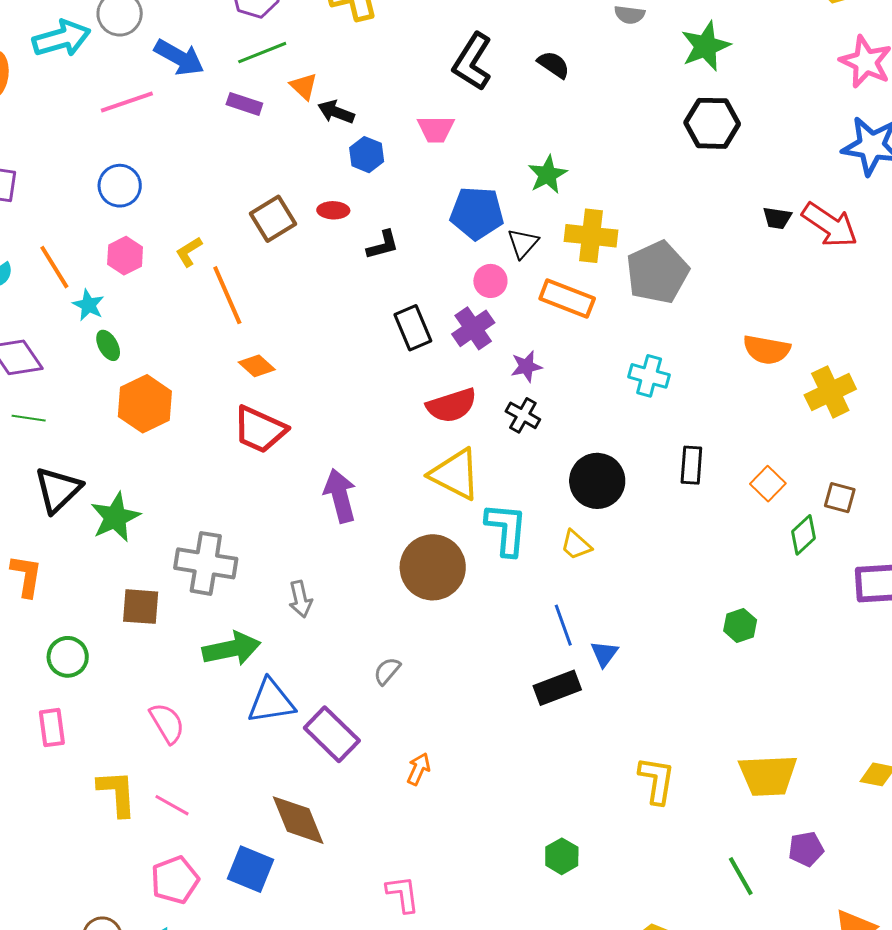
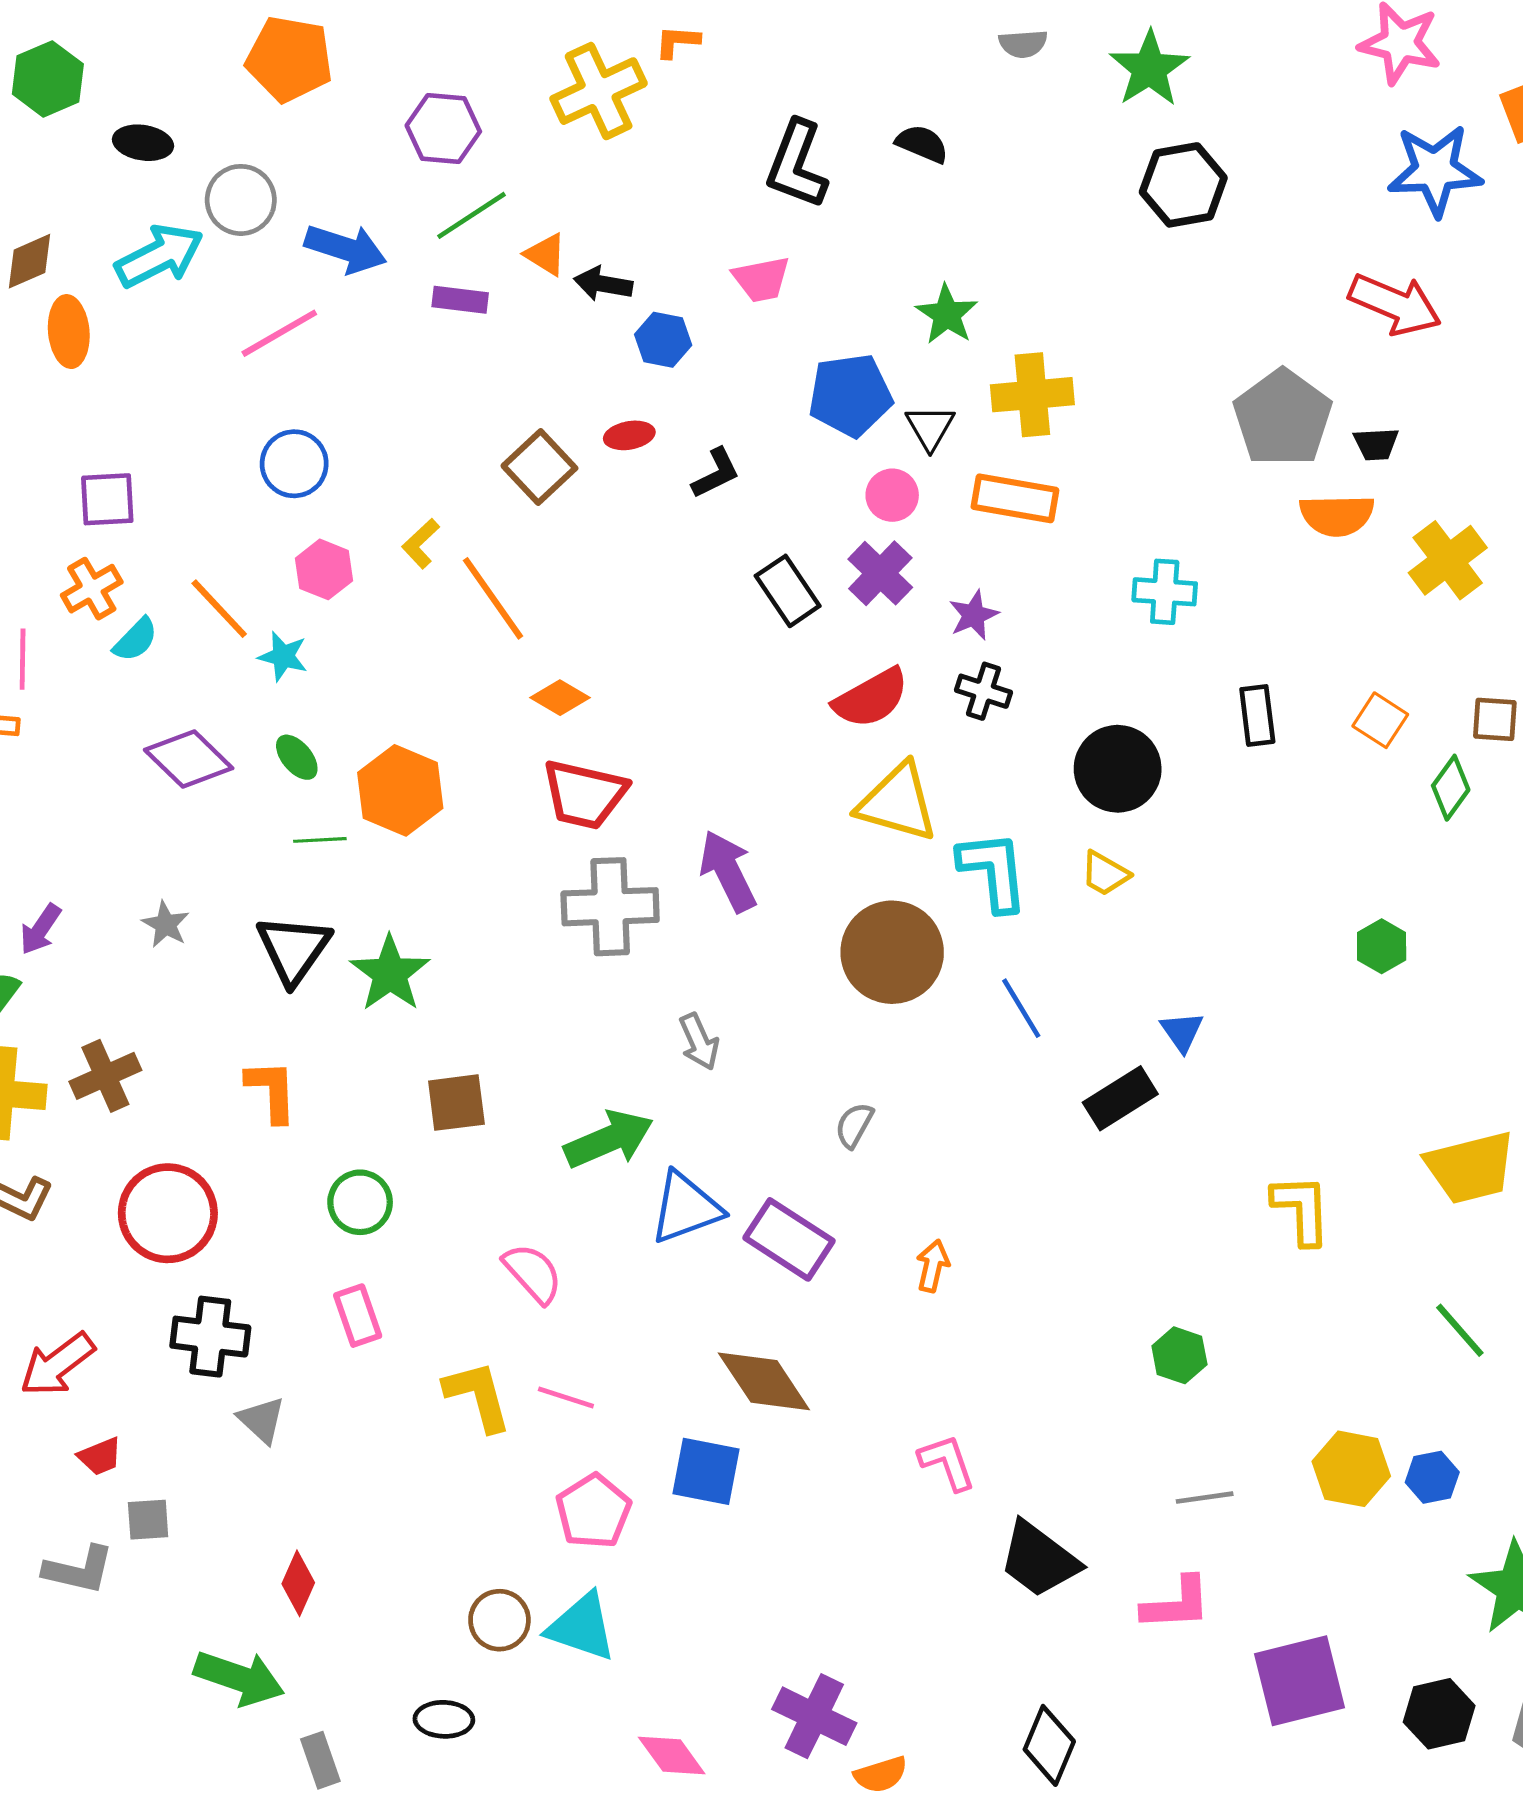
black trapezoid: (777, 218) -> (1376, 444), moved
gray pentagon: (657, 272) -> (1283, 418), moved
green ellipse: (108, 345) -> (297, 757), moved
green line: (29, 418) -> (320, 840), moved
gray cross: (206, 563) -> (610, 907), moved
blue line: (563, 625) -> (1021, 1008), moved

